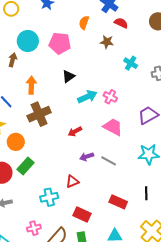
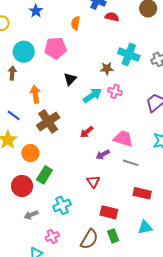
brown star: (107, 42) -> (107, 68), moved
cyan cross: (131, 63) -> (129, 54), size x1.5
pink trapezoid: (113, 127) -> (123, 139), moved
gray line: (109, 161) -> (131, 163), moved
red triangle: (72, 181) -> (93, 182), turned -32
cyan cross: (49, 197) -> (62, 205), moved
pink cross: (34, 228) -> (52, 237), moved

